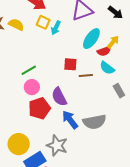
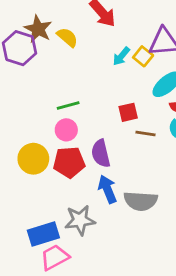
yellow square: (43, 22) -> (143, 56), moved
red square: (70, 64) -> (128, 112), turned -32
yellow circle: (19, 144) -> (33, 159), moved
gray star: (57, 145) -> (80, 220), turned 30

